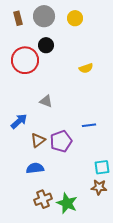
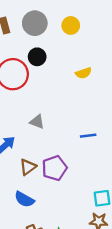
yellow semicircle: (86, 68) -> (83, 73), moved
blue line: (89, 125) -> (88, 136), moved
blue semicircle: (35, 168) -> (24, 199), turned -144

